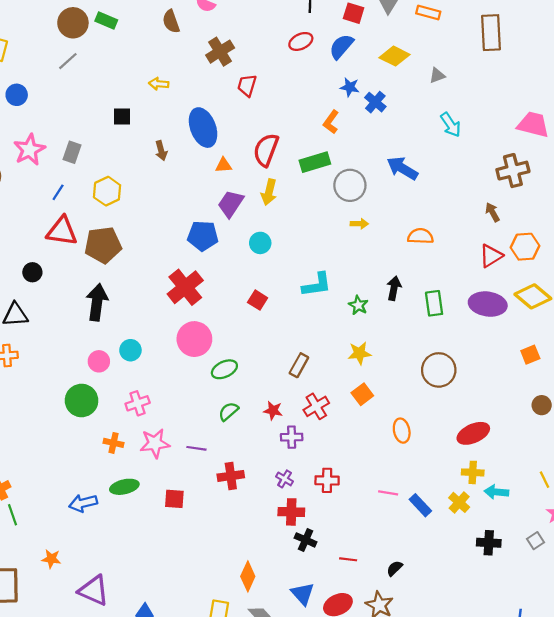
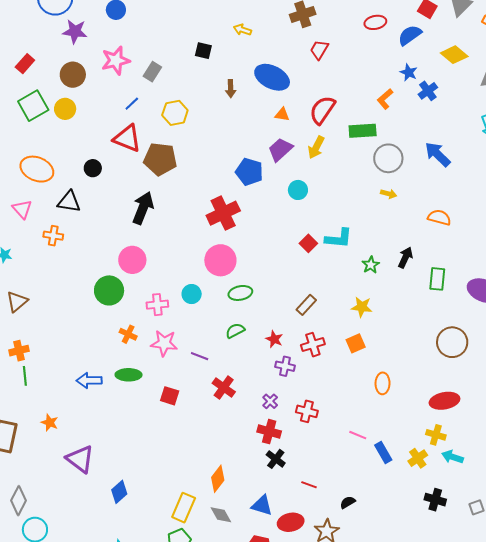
blue ellipse: (203, 128) -> (272, 77), turned -56
red square: (258, 300) -> (308, 243), moved
cyan circle: (130, 350) -> (192, 294), moved
pink circle: (99, 361) -> (132, 260), size x1.4
brown circle: (439, 370) -> (452, 342), moved
red cross: (231, 476) -> (224, 388), turned 30
blue triangle: (303, 594) -> (262, 505), turned -45

